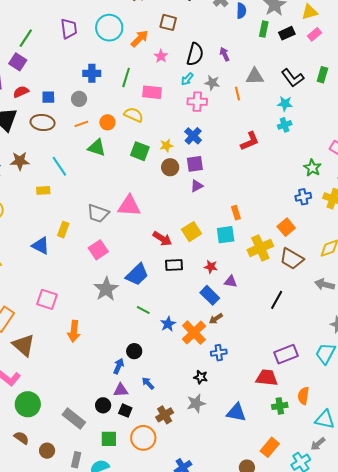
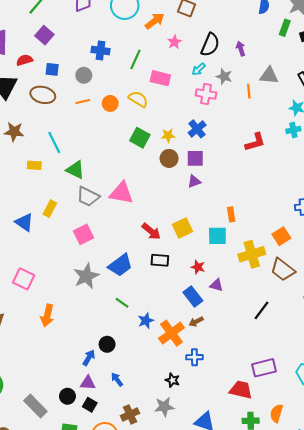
purple square: (18, 62) -> (44, 35), moved
green triangle: (97, 148) -> (75, 170), moved

